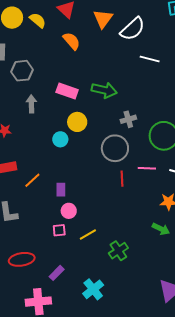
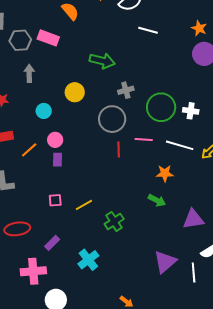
pink rectangle: (67, 91) -> (48, 38), moved
cyan circle: (60, 139) -> (44, 111), moved
pink circle: (69, 211) -> (55, 140), moved

